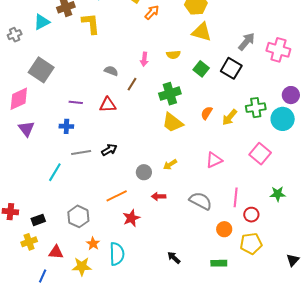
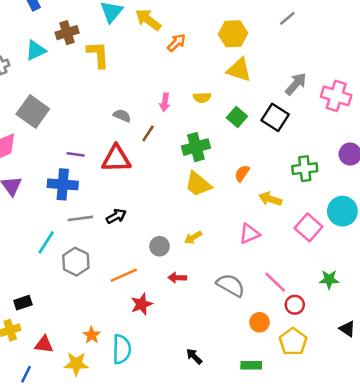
red triangle: (108, 105) -> (116, 159), size x1.4
yellow arrow: (230, 117) -> (270, 199), moved, turned 66
cyan circle: (283, 119) -> (342, 211), moved
blue cross: (66, 126) -> (63, 184), size x1.6
pink line: (236, 197) -> (275, 282), turned -54
gray hexagon: (78, 216) -> (76, 262), moved
yellow pentagon: (251, 244) -> (293, 342), turned -30
black triangle: (293, 260) -> (347, 329), moved, turned -40

